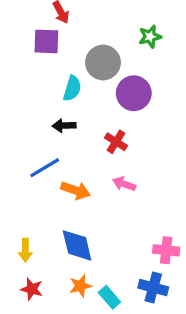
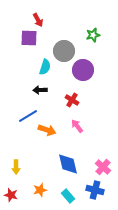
pink arrow: (124, 184) -> (77, 126), turned 32
blue diamond: (77, 245) -> (68, 164), moved
pink cross: (166, 250) -> (103, 167), turned 35
orange star: (80, 286) -> (40, 190), moved
red star: (32, 289) -> (11, 195), moved

